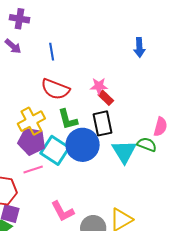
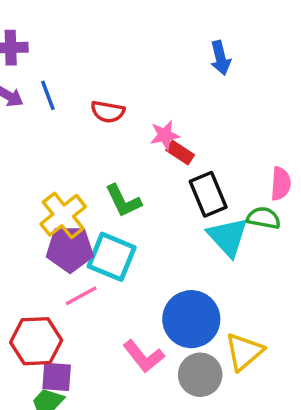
blue line: (52, 52) -> (48, 95), moved
red semicircle: (55, 89) -> (108, 112), moved, size x0.7
black rectangle: (102, 123) -> (208, 194), moved
blue circle: (83, 145) -> (191, 319), moved

